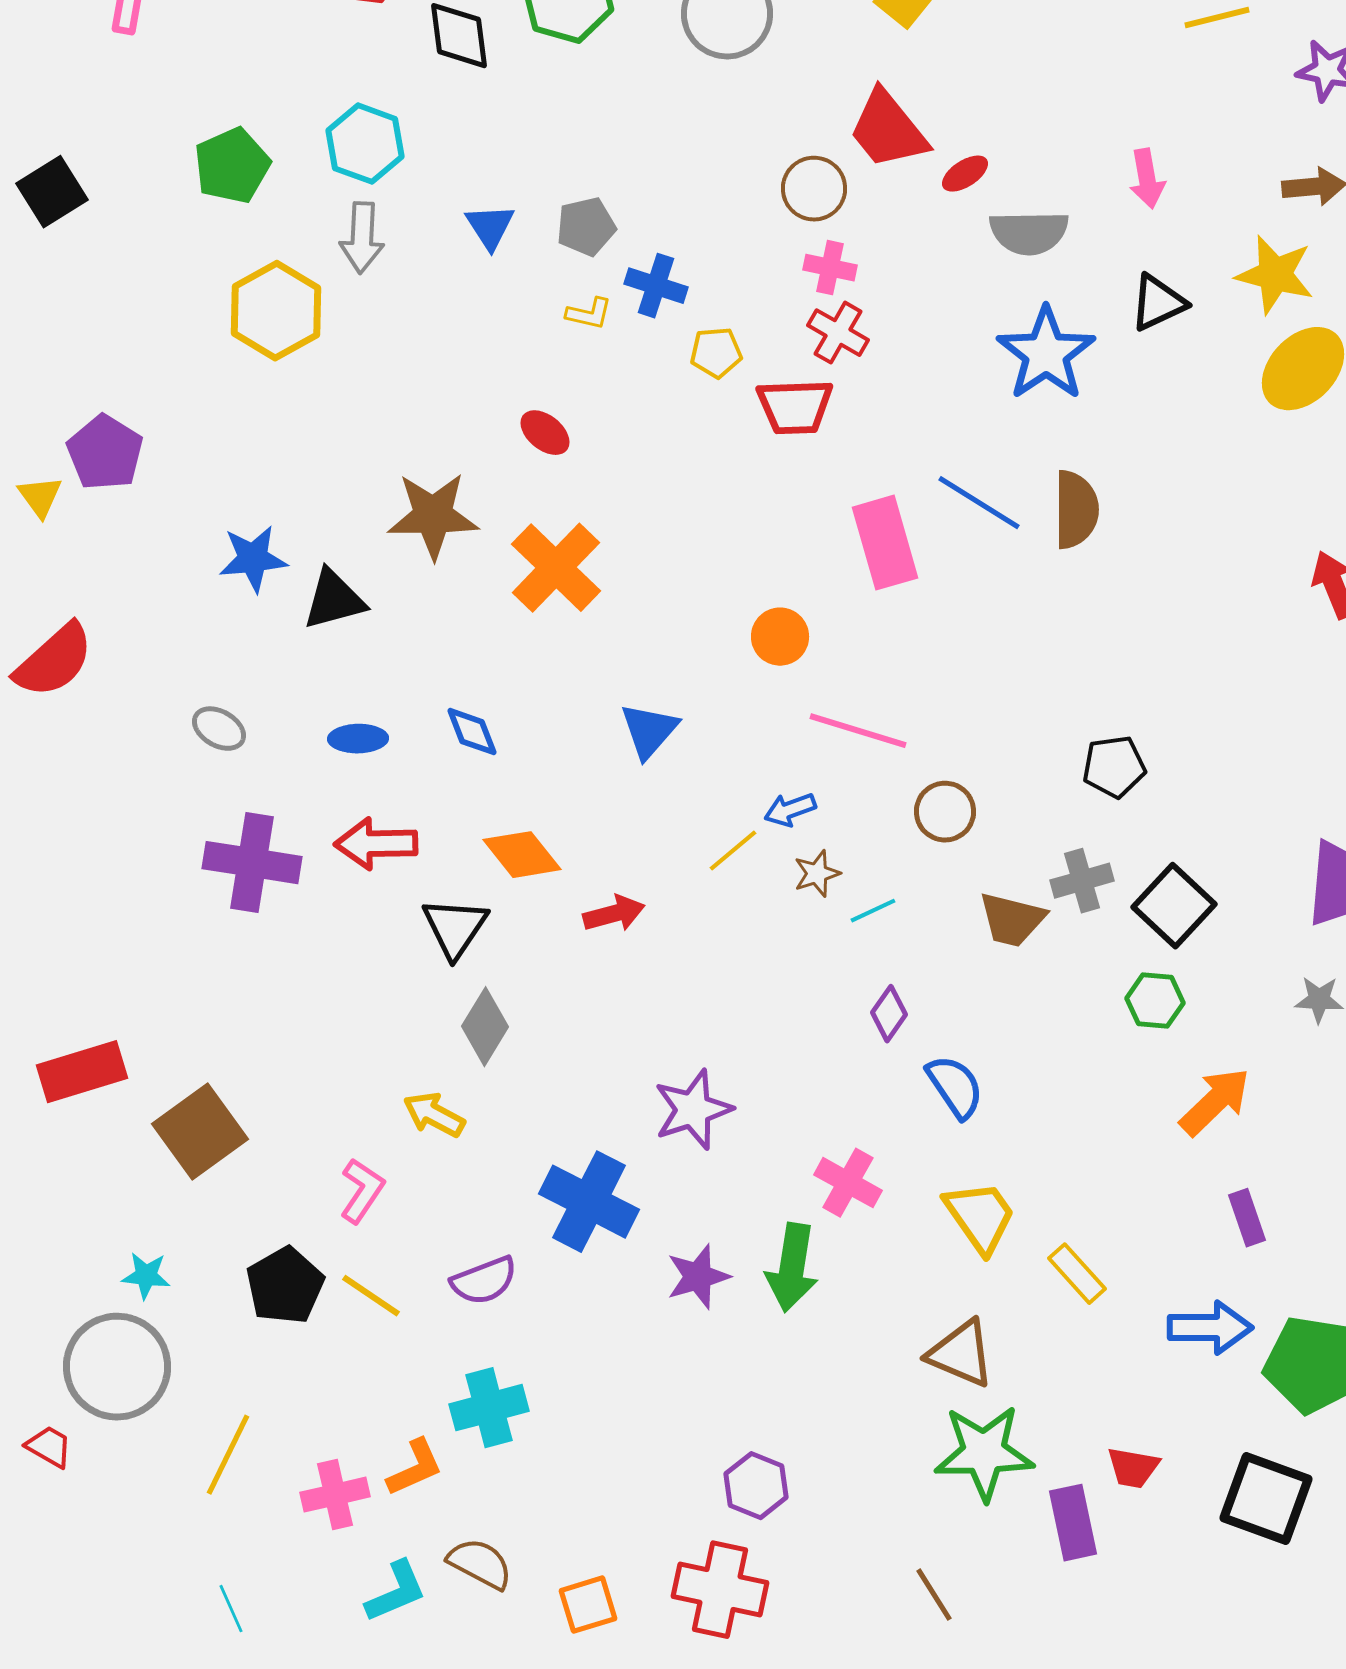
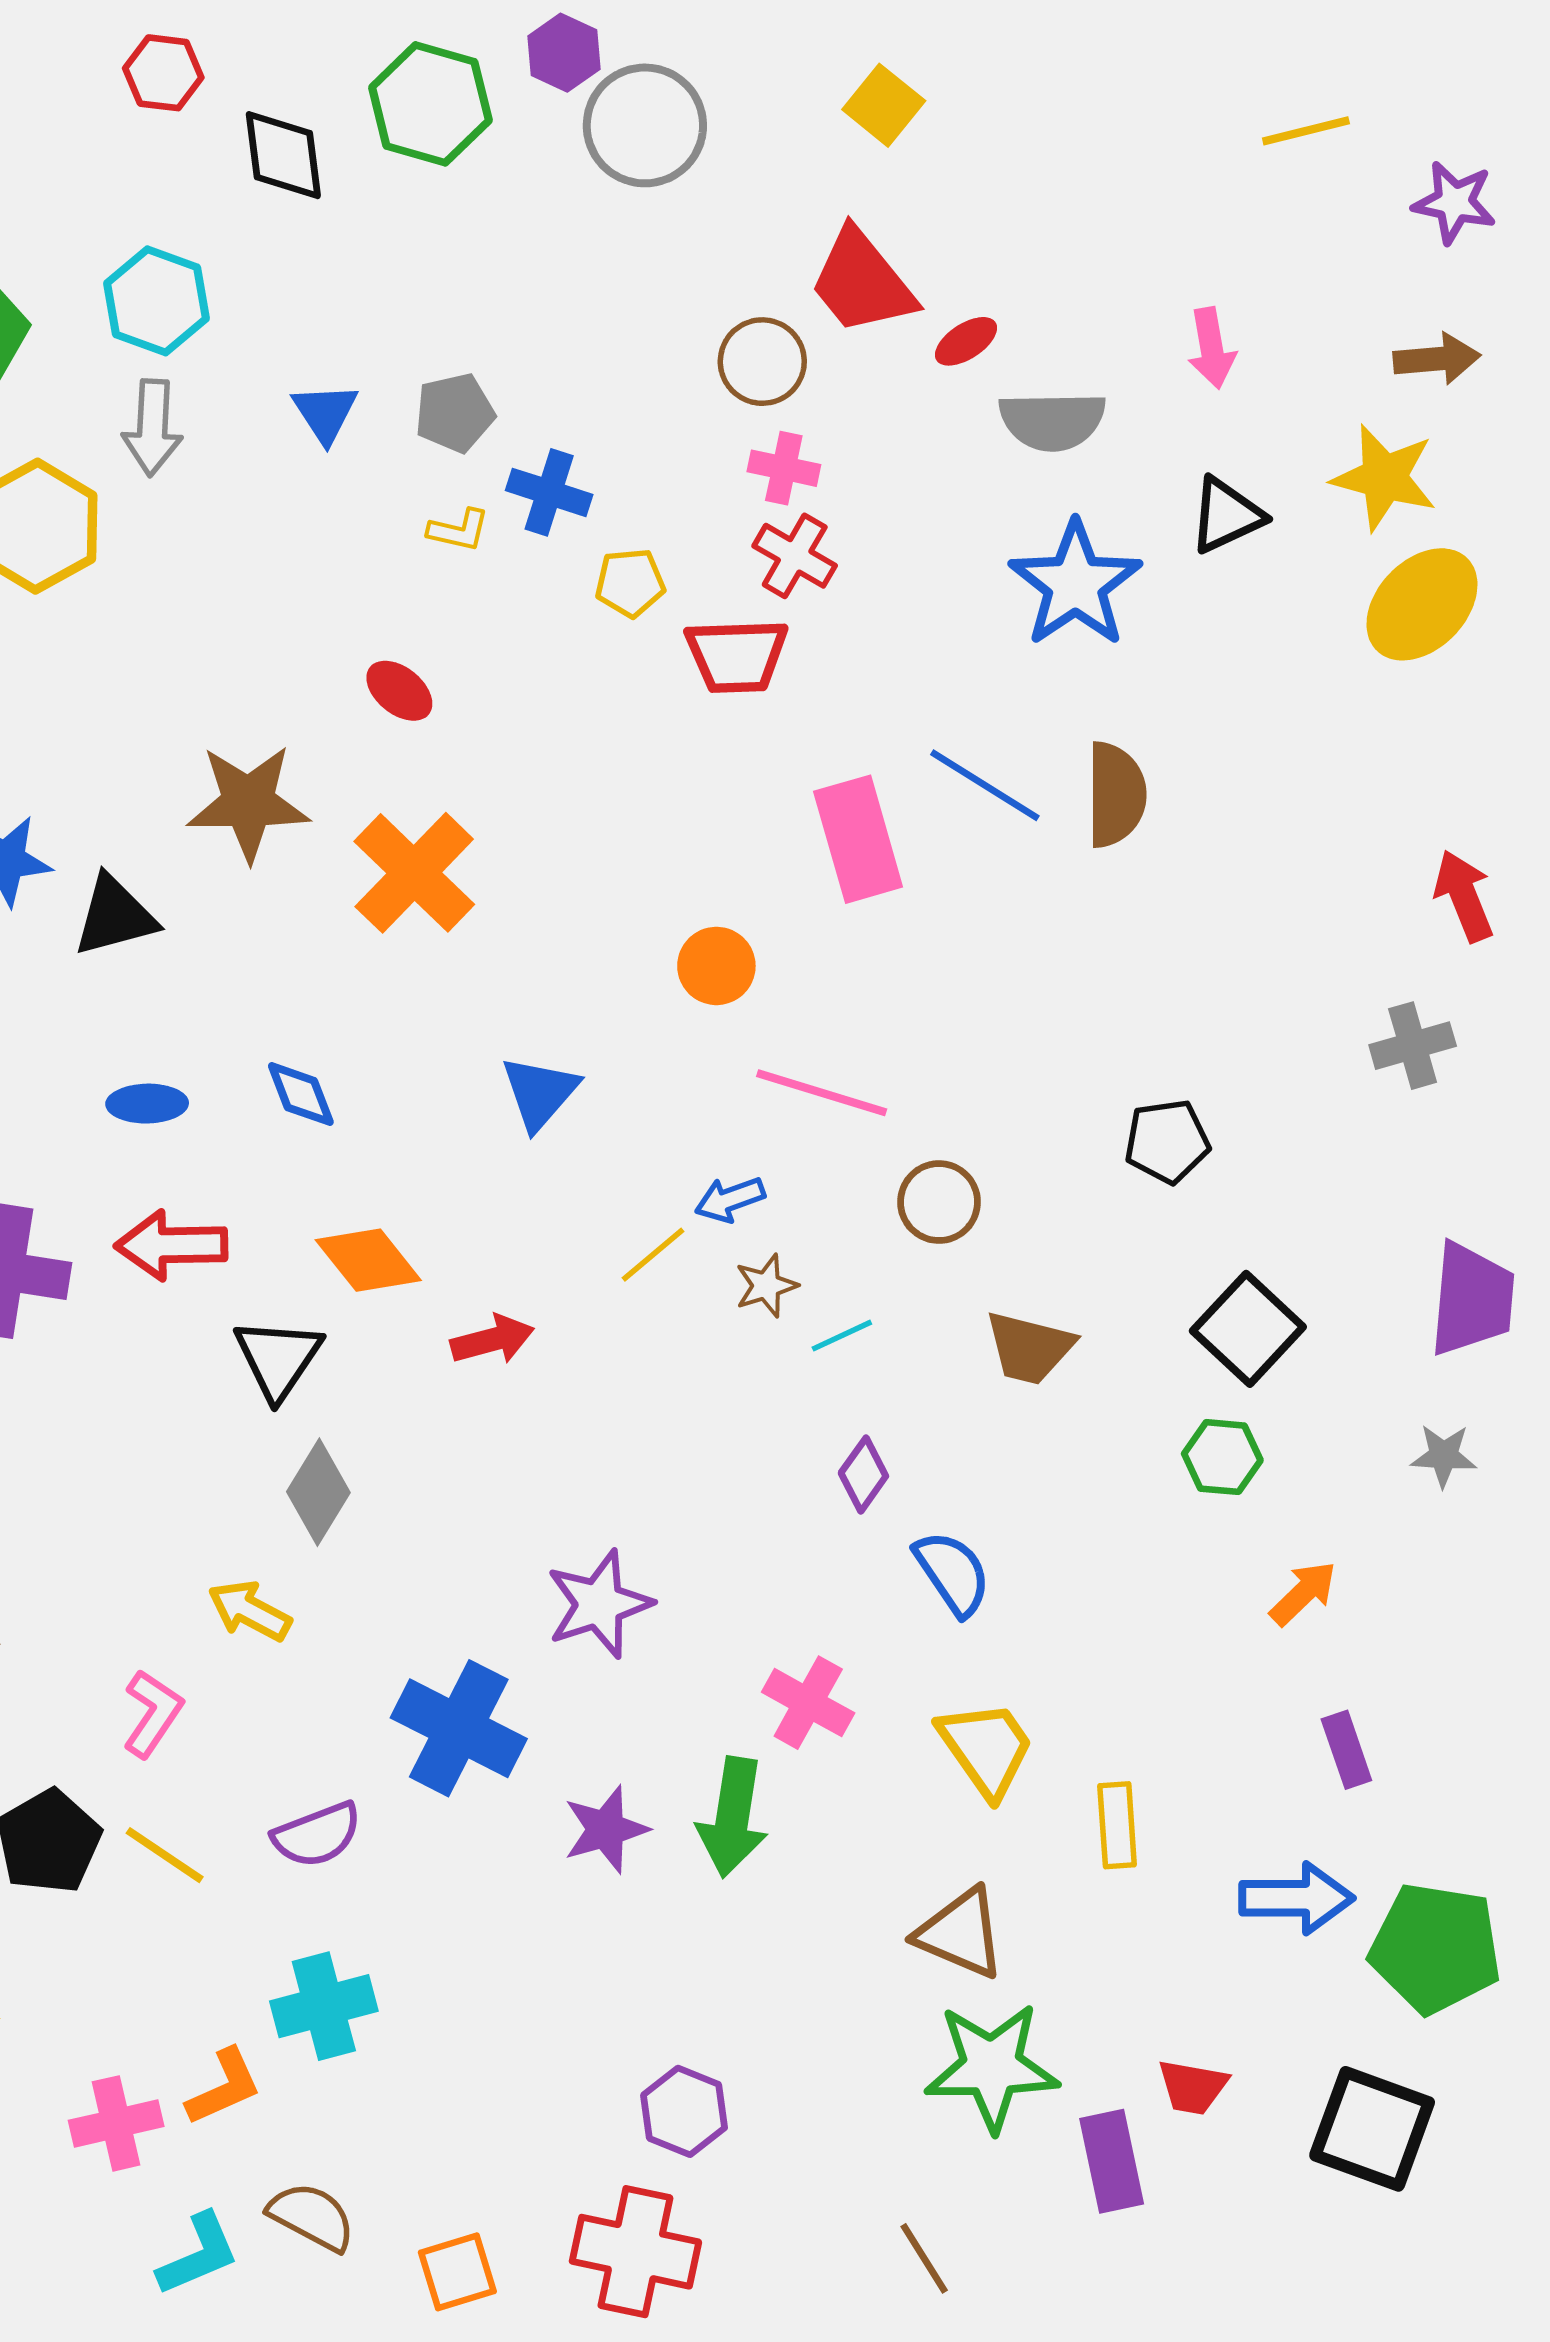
gray cross: (1082, 881) -> (1413, 1046), moved
orange arrow: (1215, 1102) -> (1303, 1593), size x0.7
yellow rectangle: (1077, 1274) -> (1117, 1825), turned 38

